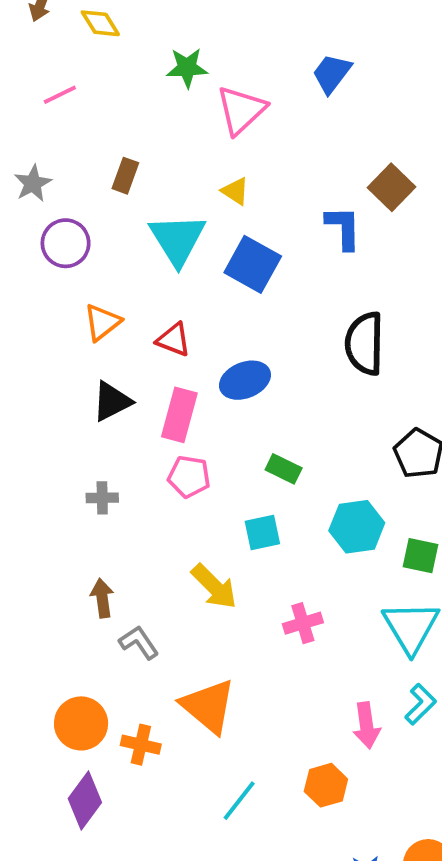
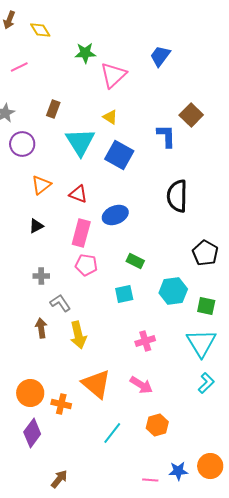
black triangle: (112, 401) -> (36, 226), moved, size x0.7
yellow arrow: (214, 587) -> (78, 335), moved, turned 32
gray L-shape: (139, 642) -> (60, 303), moved
pink arrow: (366, 725) -> (141, 385), moved, turned -50

